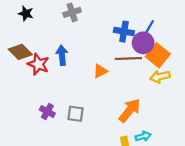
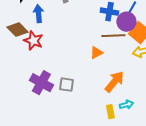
blue arrow: (62, 55) -> (38, 14), moved
orange triangle: (100, 71) -> (96, 53), moved
purple cross: (47, 112) -> (41, 83), size x1.6

